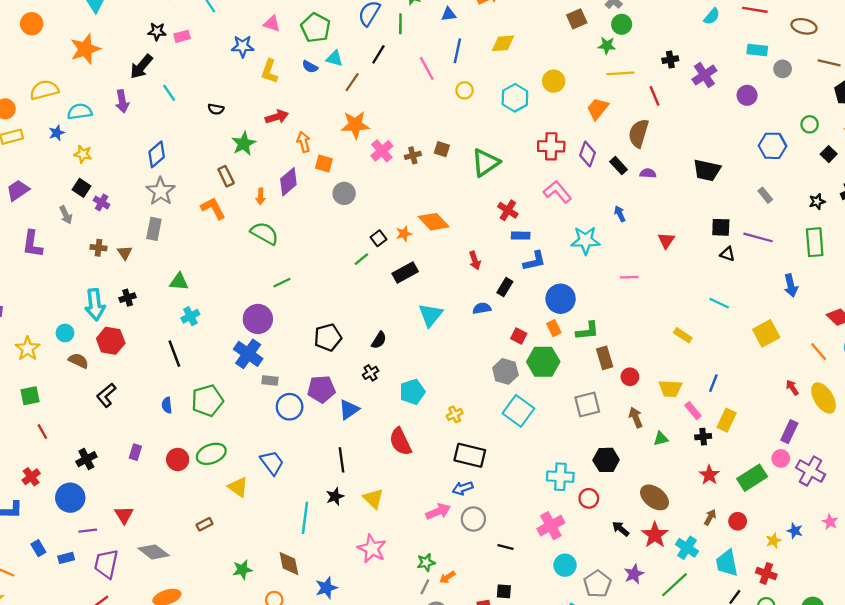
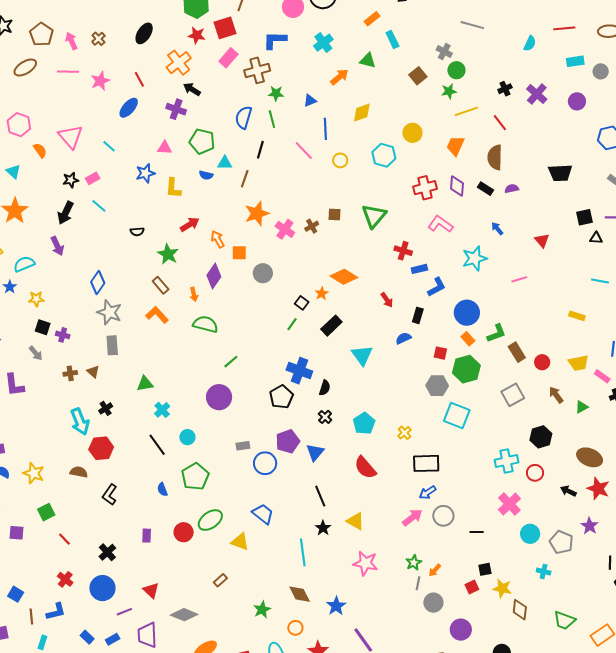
cyan line: (169, 93) -> (99, 206), moved
cyan circle: (65, 333) -> (187, 437), moved
blue cross: (248, 354) -> (299, 371), moved

